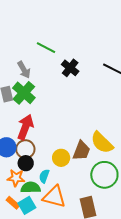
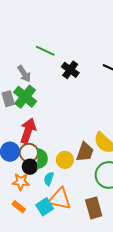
green semicircle: (31, 188) -> (42, 159), moved, turned 96
cyan square: (27, 205) -> (45, 207), moved

